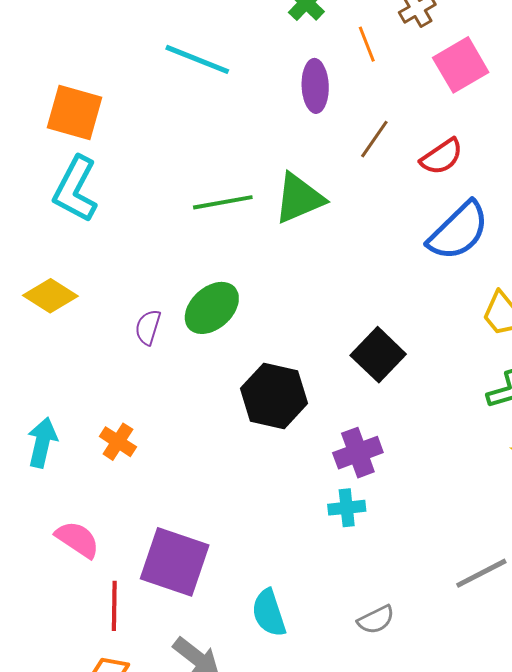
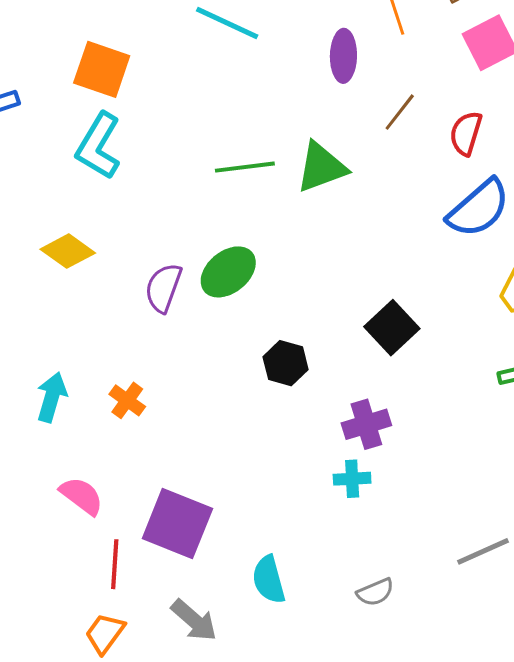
red semicircle: (442, 157) -> (466, 133), turned 138
purple semicircle: (148, 327) -> (163, 288), size x1.4
black hexagon: (274, 396) -> (286, 363), size x0.7

